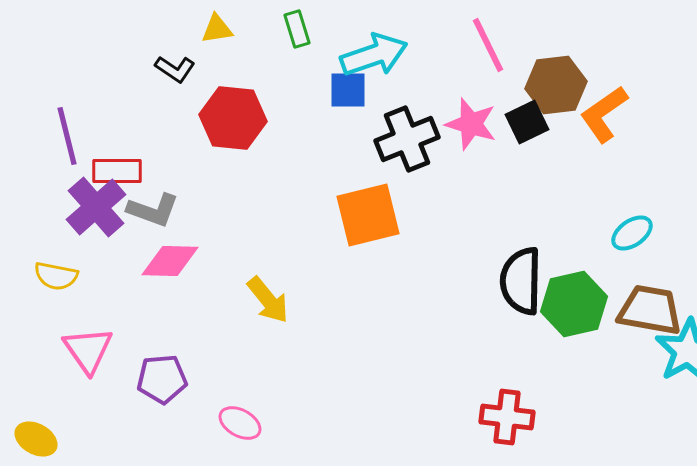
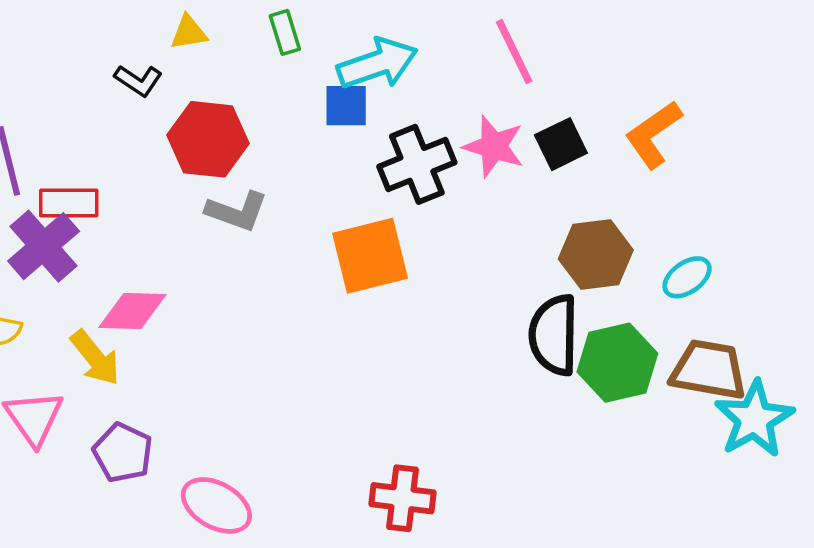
brown hexagon: (556, 85) -> (596, 255), moved
gray L-shape: (153, 210) -> (237, 211), moved
yellow arrow: (268, 300) -> (95, 358), moved
purple pentagon: (162, 379) -> (123, 453), turned 30
red cross: (507, 417) -> (402, 498), moved
pink ellipse: (240, 423) -> (216, 505), size x1.4

